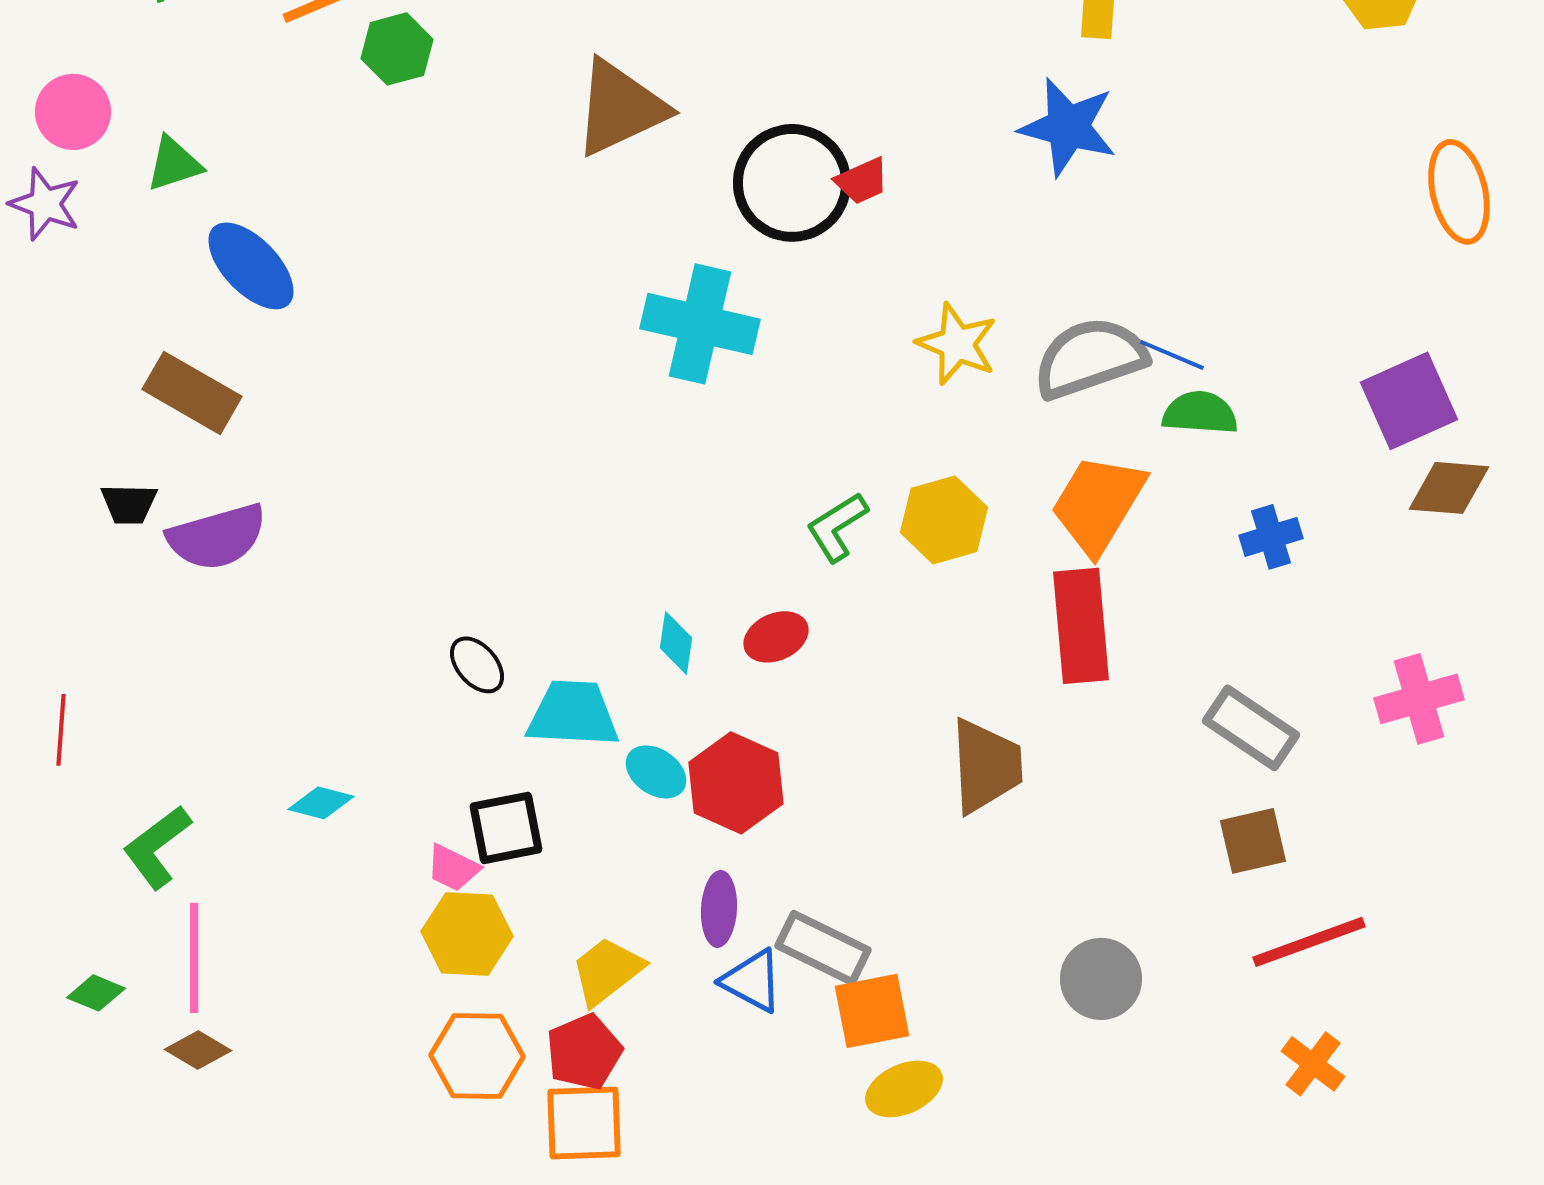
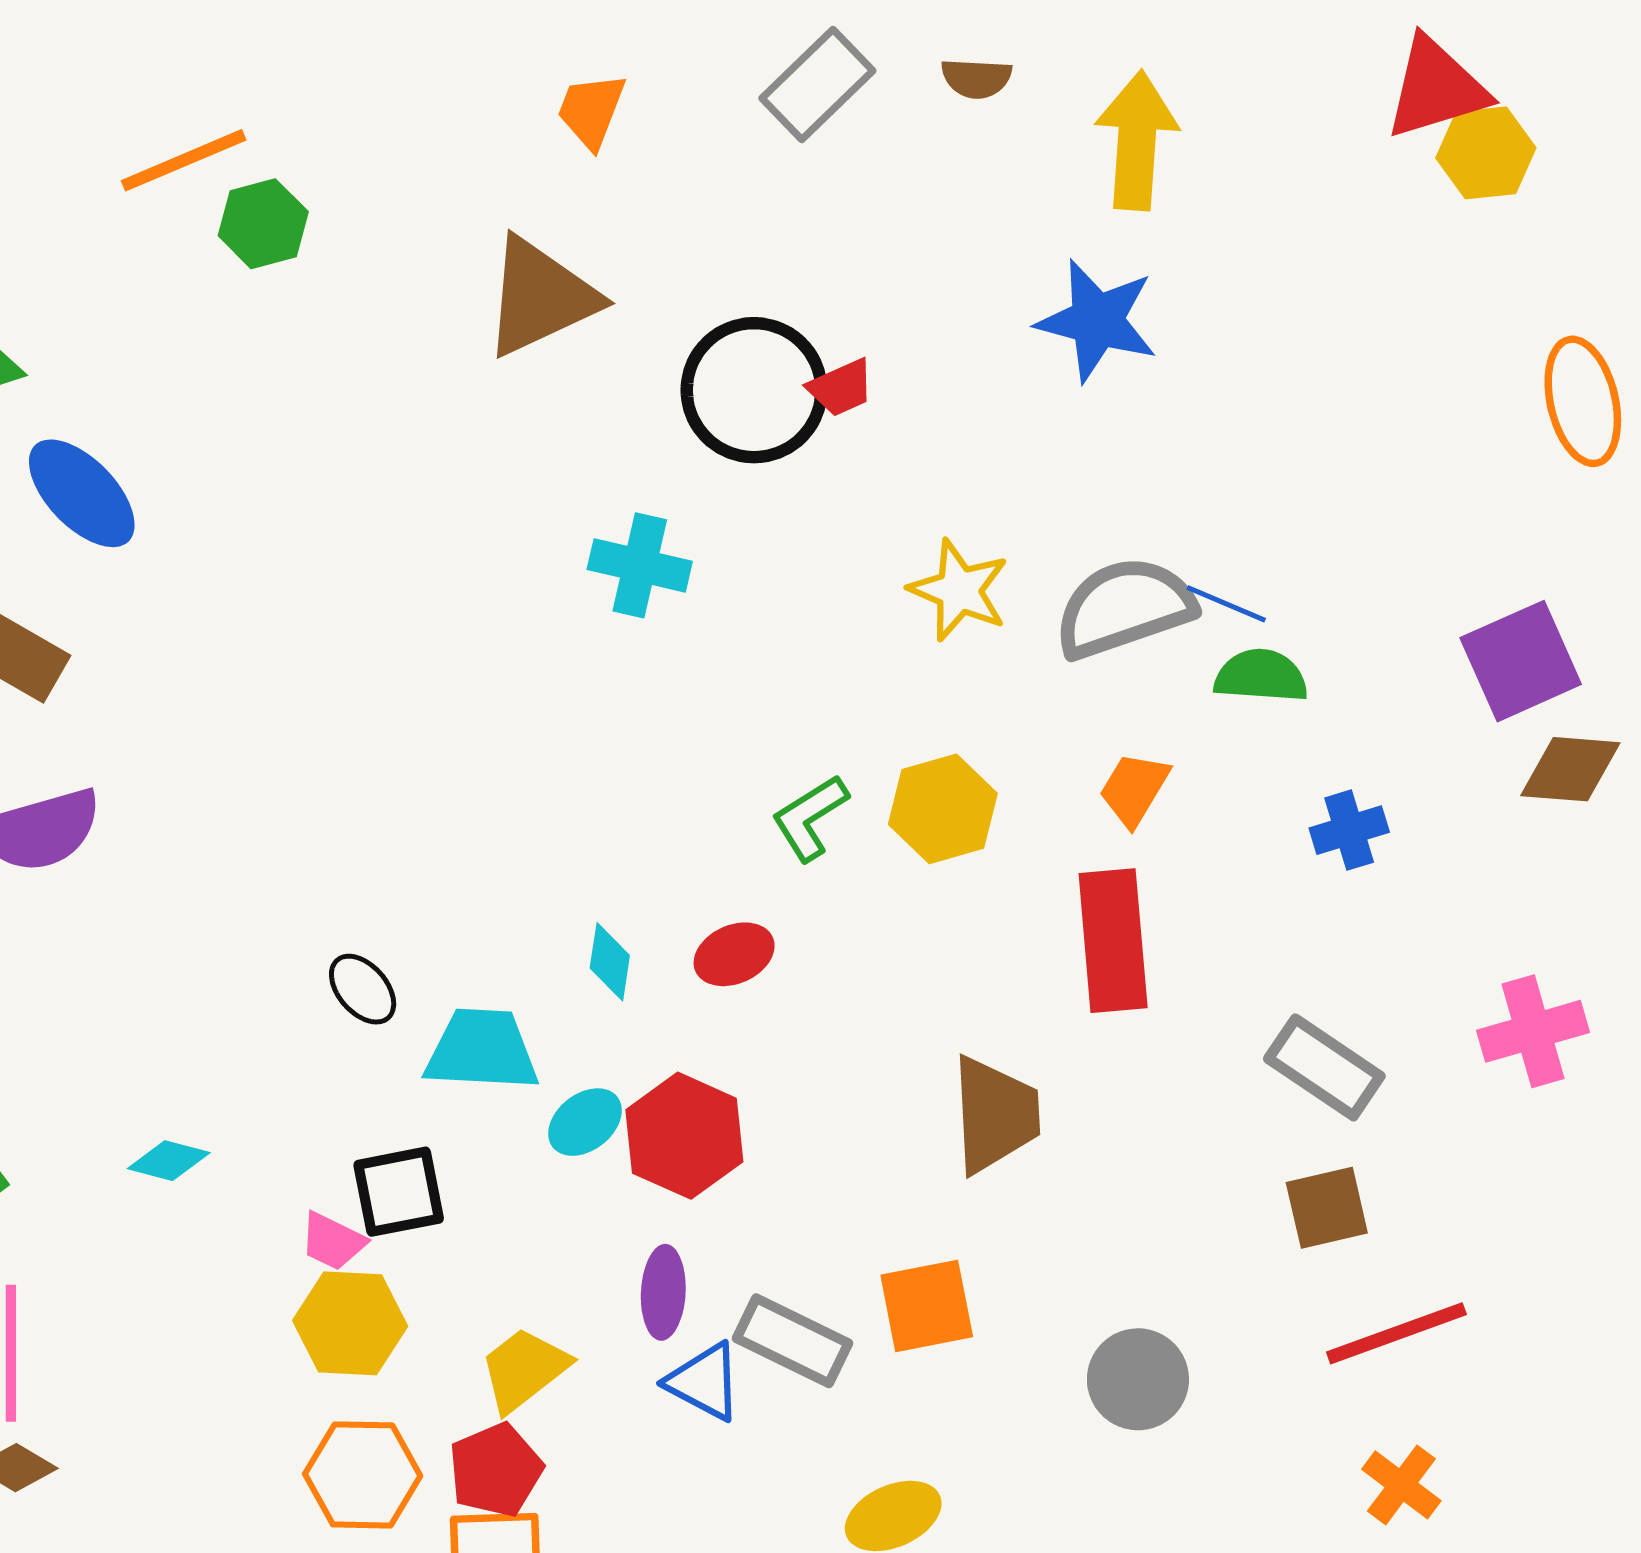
cyan cross: (700, 324) -> (640, 565), size x0.7
orange trapezoid: (1098, 504) -> (1134, 789), size x0.6
cyan ellipse: (656, 772) -> (585, 1122), turned -72
orange square: (872, 1011) -> (927, 1306), moved

